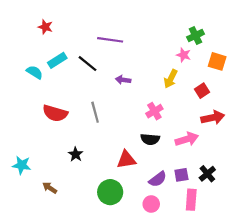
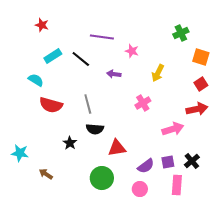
pink star: (184, 55) -> (132, 51), moved
cyan semicircle: (35, 72) -> (36, 80), moved
red square: (202, 91) -> (201, 84), moved
black semicircle: (150, 139) -> (95, 129), moved

